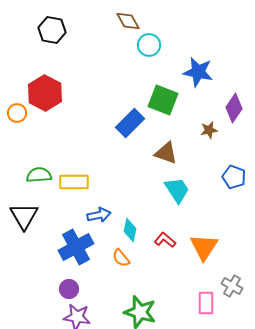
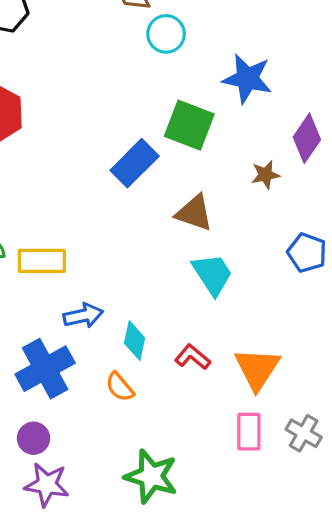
pink rectangle: (206, 303) -> (249, 432), moved

